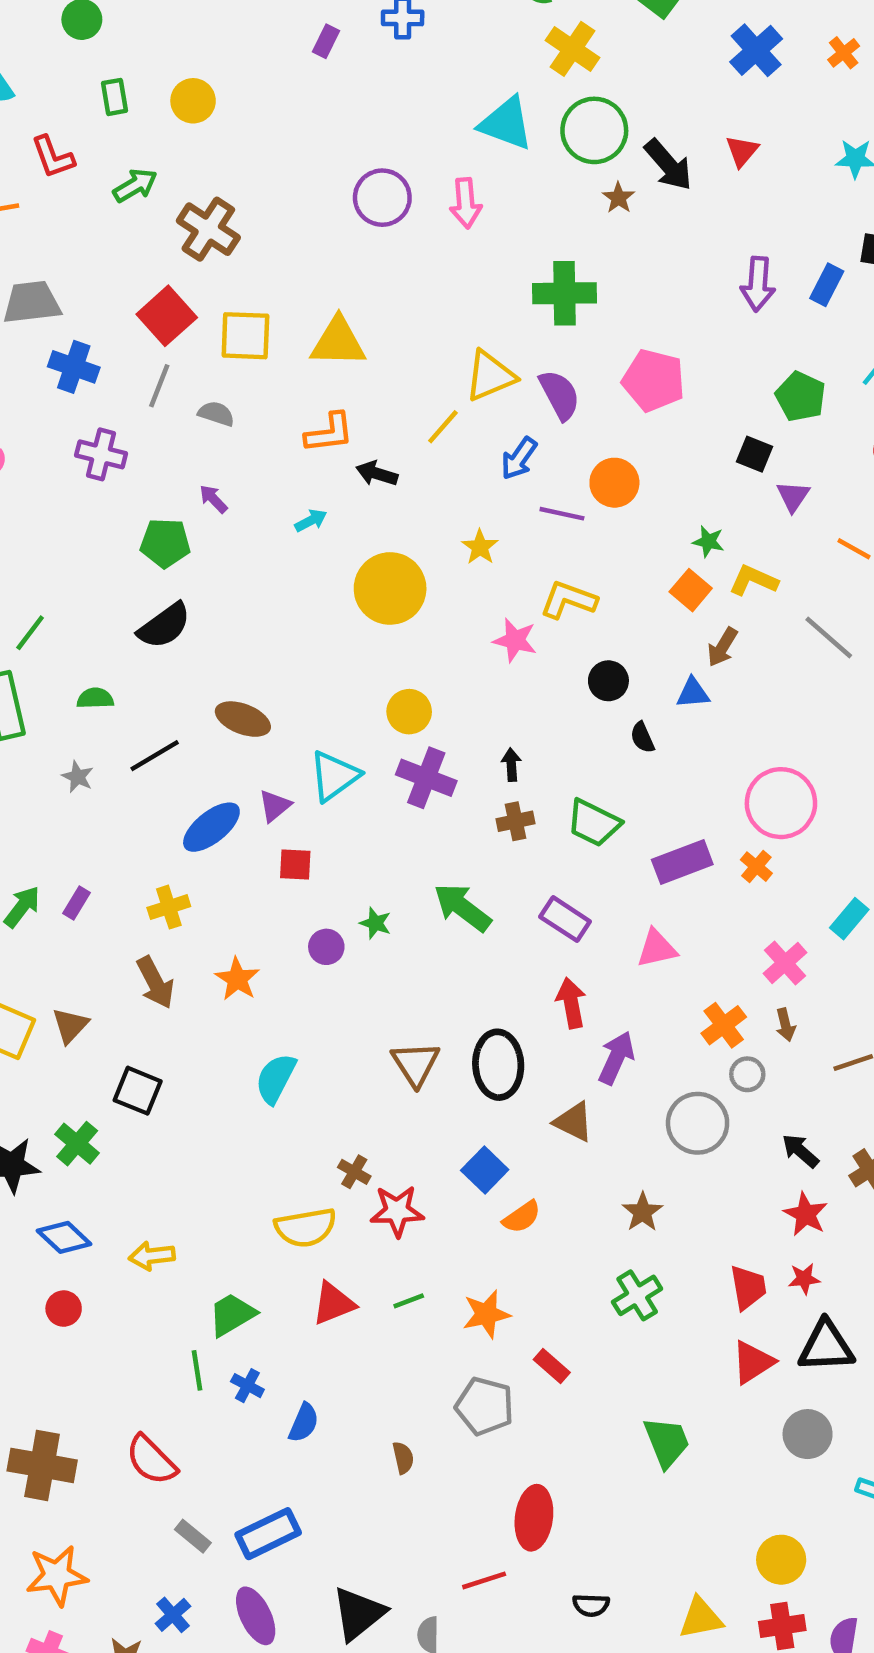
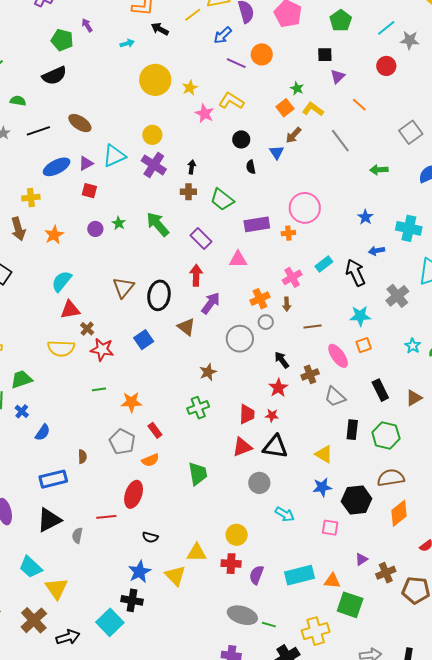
green pentagon: (801, 397) -> (341, 21), moved
black square: (754, 454) -> (325, 55), turned -35
yellow star: (480, 547) -> (190, 88), moved
blue triangle: (693, 693) -> (277, 152), turned 49
orange cross: (756, 867) -> (288, 233), turned 32
orange semicircle: (522, 1217) -> (150, 460), moved
red triangle: (333, 1303) -> (70, 310), moved
blue rectangle: (268, 1534) -> (53, 479), moved

